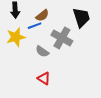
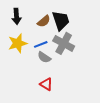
black trapezoid: (81, 17) -> (61, 21), moved
blue line: (35, 26) -> (41, 44), moved

